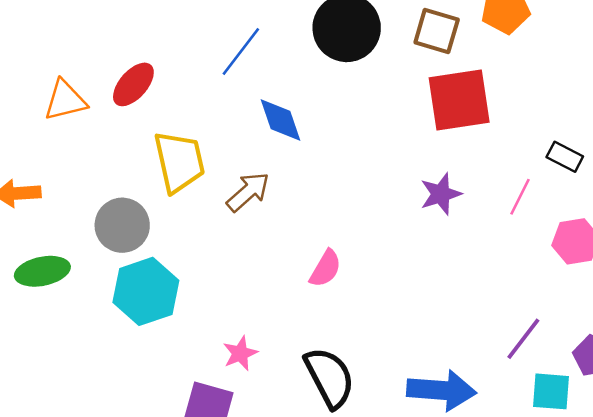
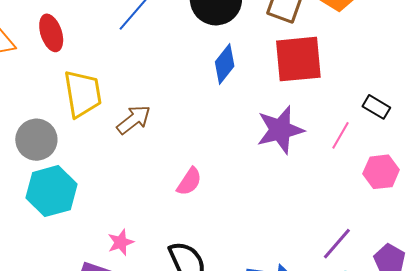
red ellipse: (133, 84) -> (51, 33), turned -63
blue diamond: (281, 120) -> (225, 64), moved, turned 54
purple star: (441, 194) -> (280, 130), size x1.5

